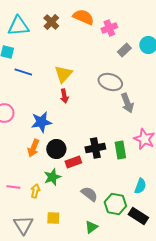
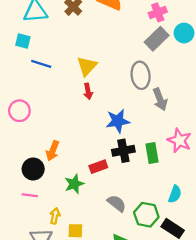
pink cross: (109, 28) -> (158, 12), moved
gray rectangle: (124, 50) -> (157, 39), size x1.5
gray ellipse: (110, 82) -> (141, 75), turned 65
blue star: (41, 122) -> (118, 121), moved
black circle: (56, 149) -> (33, 169), moved
yellow arrow: (35, 191) -> (55, 216), moved

